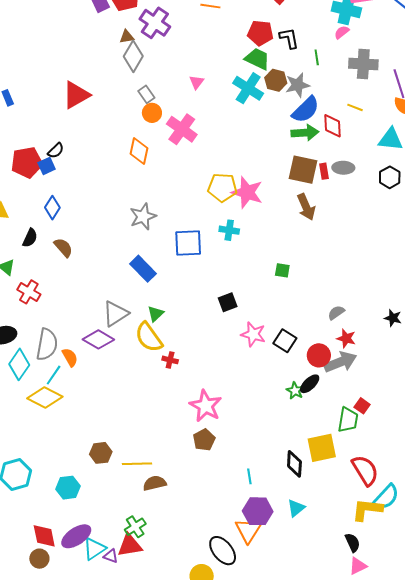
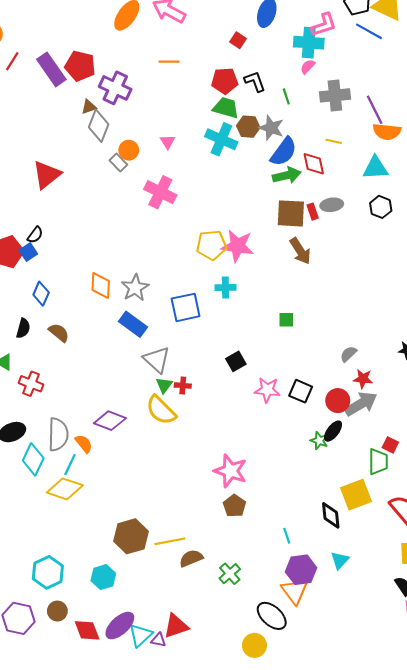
gray star: (298, 85) -> (271, 128), turned -30
orange circle: (152, 113) -> (129, 150), moved
orange diamond: (139, 151) -> (101, 285), moved
blue rectangle: (143, 269) -> (133, 324), moved
gray triangle: (115, 314) -> (157, 360), moved, turned -36
red cross: (170, 360) -> (183, 386), moved
brown hexagon: (101, 453) -> (131, 536), size x1.5
green cross: (135, 527) -> (230, 574), moved
brown circle: (39, 559) -> (57, 611), moved

